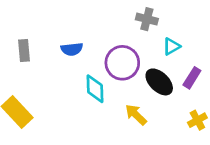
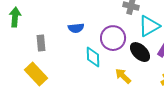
cyan triangle: (171, 46) -> (149, 26), size x1.6
gray rectangle: (24, 51) -> (41, 43), moved

